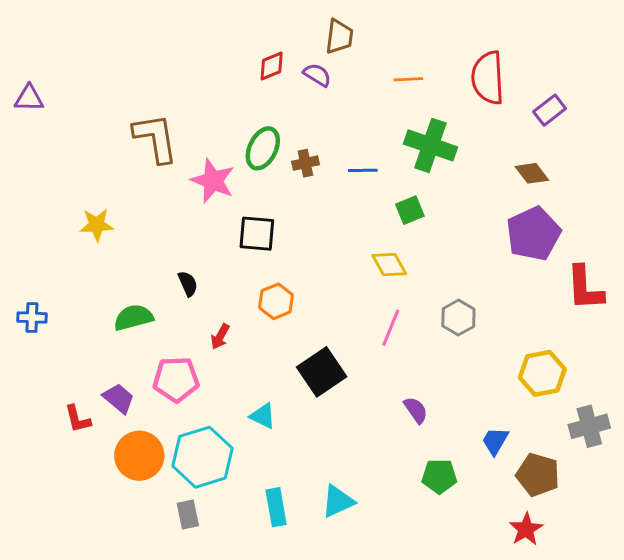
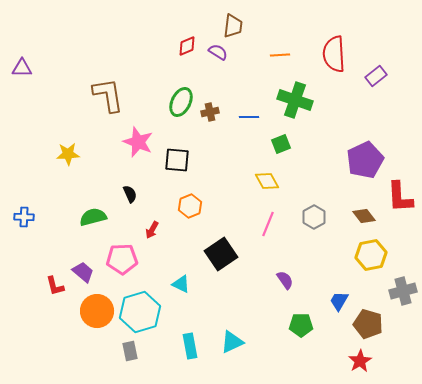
brown diamond: (532, 173) -> (364, 216), moved
pink star: (213, 181) -> (138, 142), moved

